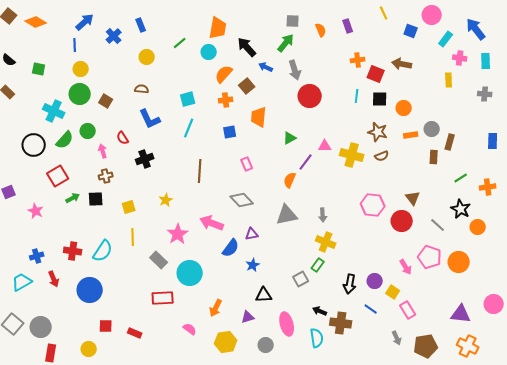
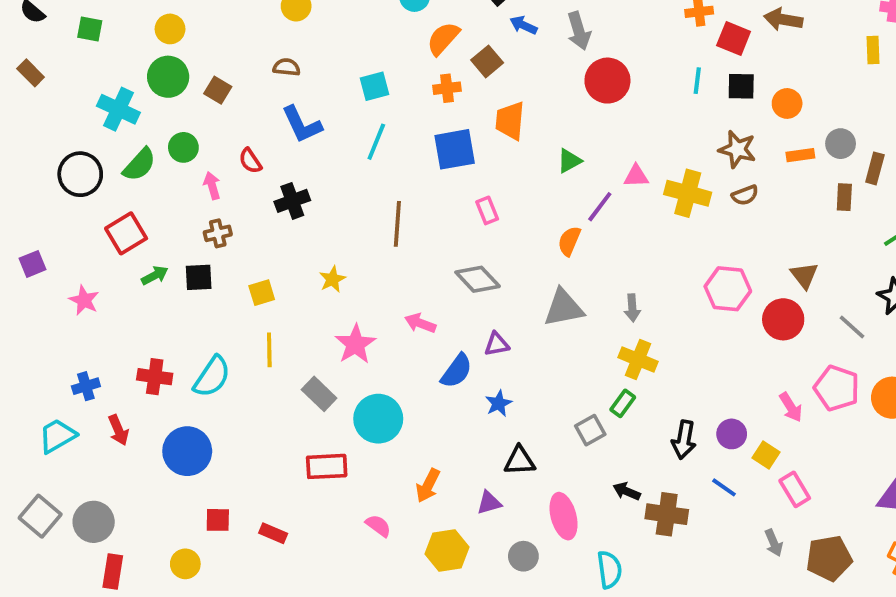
blue square: (230, 132) -> (455, 149), size x1.6
pink arrow: (212, 223) -> (420, 323), size x0.7
cyan semicircle: (317, 338) -> (609, 570), moved

